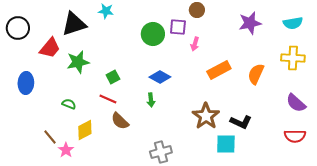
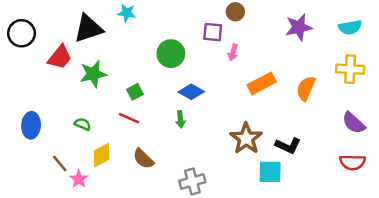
green circle: (153, 34) -> (171, 54), moved
blue ellipse: (26, 83) -> (31, 125), moved
brown semicircle: (120, 121) -> (143, 159), moved

